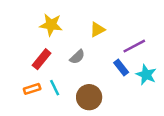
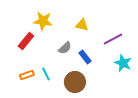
yellow triangle: (97, 29) -> (82, 25), turned 40
red rectangle: (42, 59) -> (26, 41), moved
blue rectangle: (121, 68) -> (85, 57), moved

